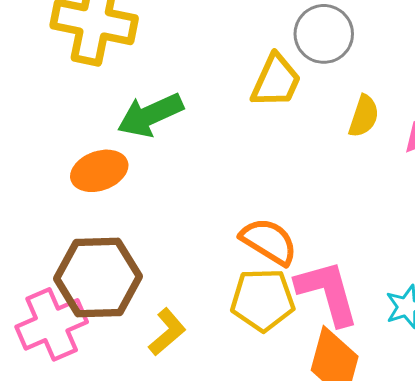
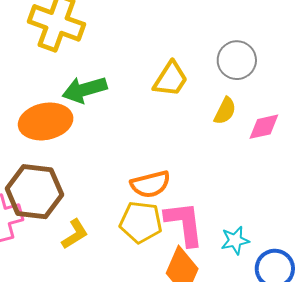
gray circle: (324, 34) -> (237, 60), moved
orange ellipse: (99, 171) -> (46, 121), size x1.4
orange semicircle: (269, 241) -> (150, 184), turned 126

